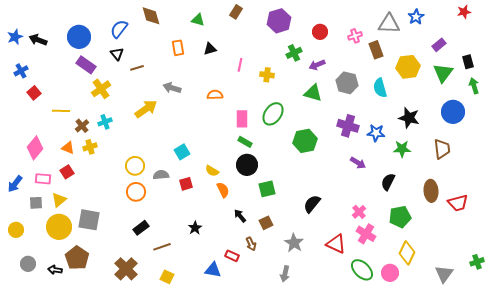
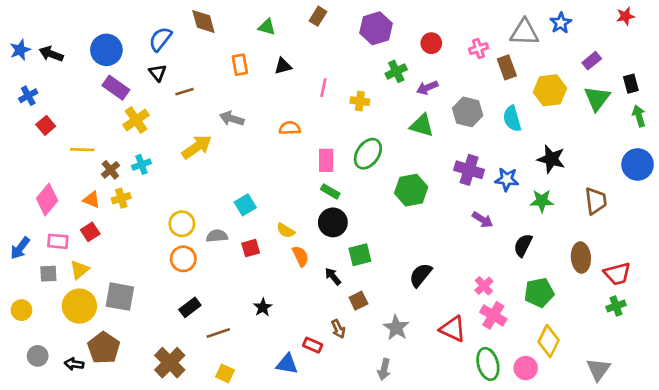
blue circle: (453, 112) -> (638, 164), moved
black arrow: (240, 216) -> (333, 276), moved
green cross: (477, 262) -> (616, 306), moved
green ellipse: (362, 270) -> (488, 364), turned 30

